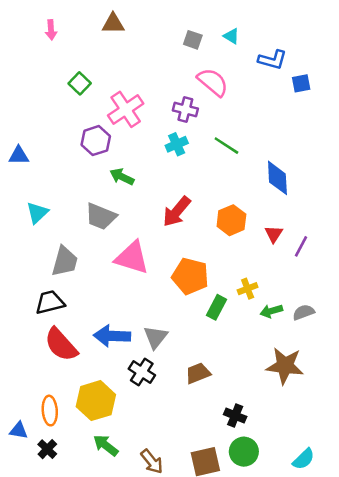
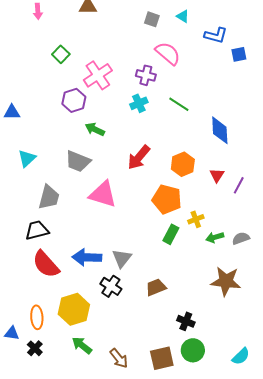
orange pentagon: (190, 276) -> (167, 199), moved

